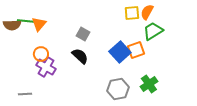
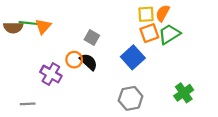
orange square: (136, 50) -> (149, 33), moved
orange circle: (41, 54) -> (74, 60), moved
green cross: (149, 84) -> (184, 93), moved

